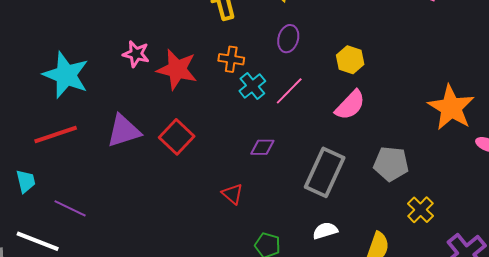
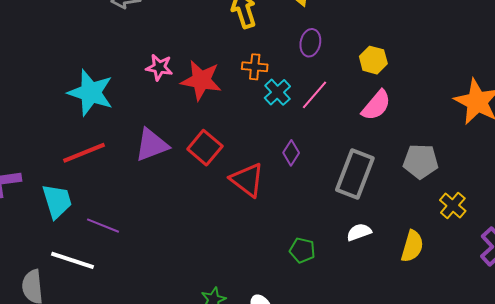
purple diamond: (262, 147) -> (291, 153), turned -55
cyan trapezoid: (26, 181) -> (57, 201), size x1.5
red triangle: (232, 194) -> (247, 180), moved, size x1.6

